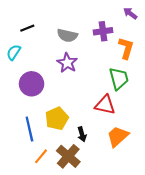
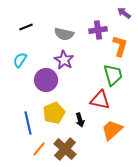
cyan semicircle: (14, 52) -> (20, 60), moved
purple circle: (32, 84) -> (46, 80), moved
black arrow: (82, 134) -> (80, 120), moved

